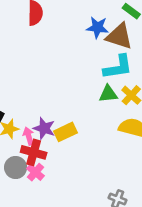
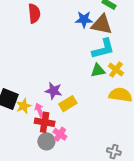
purple star: (44, 128) -> (54, 91), moved
gray circle: (16, 168) -> (46, 141), moved
pink cross: (35, 172) -> (60, 134), moved

